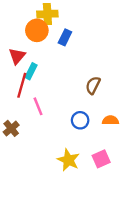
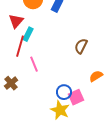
blue circle: (80, 120) -> (64, 92), moved
orange semicircle: (110, 120) -> (96, 76), turned -32
pink square: (101, 159) -> (76, 97), moved

